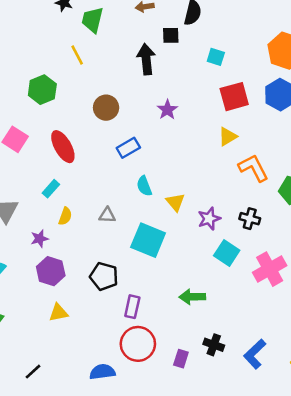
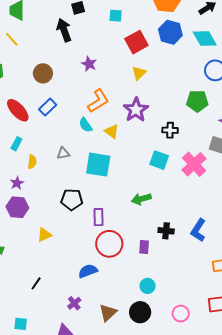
blue rectangle: (128, 148) -> (48, 107), moved
orange L-shape: (253, 168) -> (98, 101), moved, turned 100
purple star: (209, 219) -> (136, 110), moved, size x1.4
purple hexagon: (51, 271) -> (17, 207), moved

